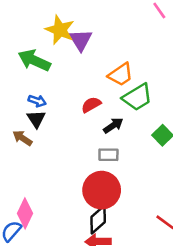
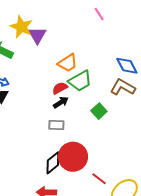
red semicircle: (91, 105) -> (60, 88), moved
red circle: (102, 190) -> (73, 157), moved
black diamond: (98, 219) -> (53, 163), moved

